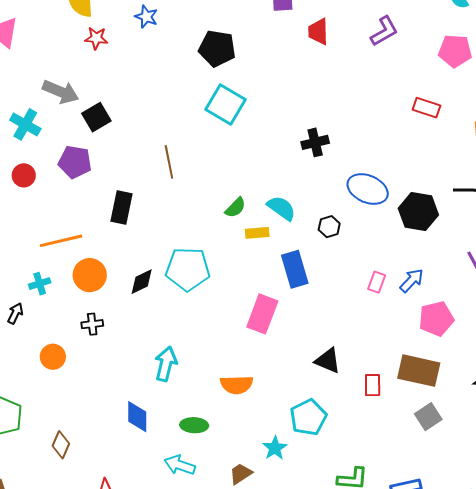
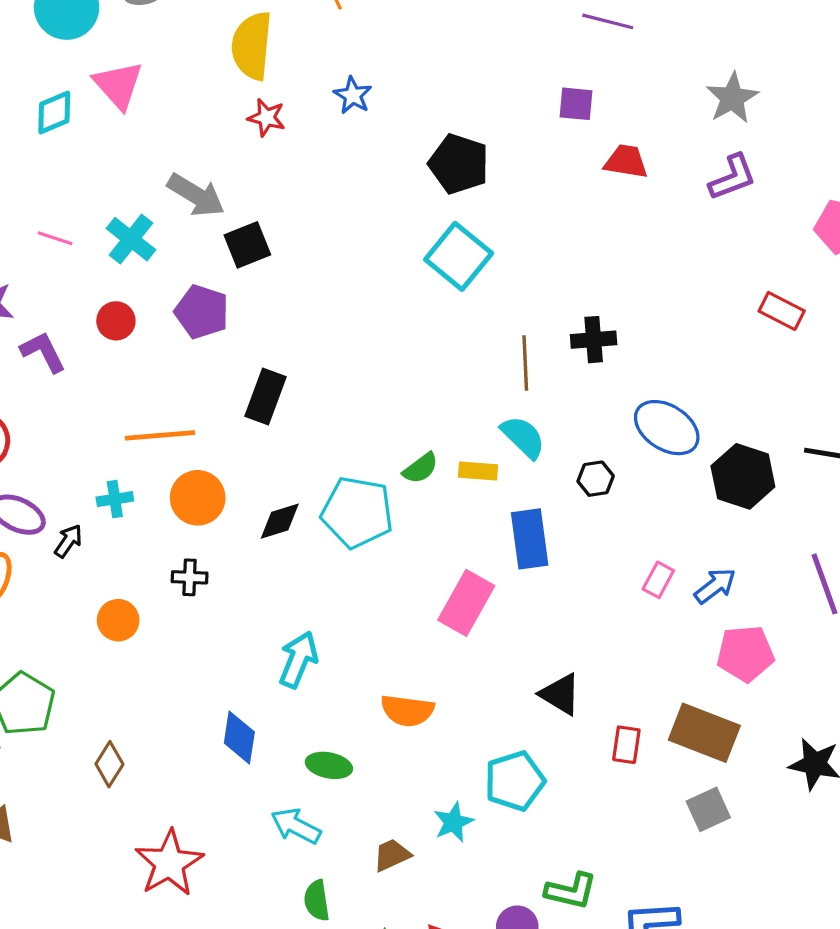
red trapezoid: (318, 31) -> (626, 162), turned 92
brown line: (169, 162) -> (525, 363), moved
green semicircle: (235, 208) -> (421, 468), moved

